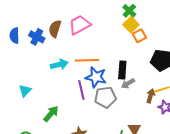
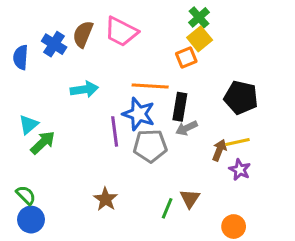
pink trapezoid: (80, 25) -> (121, 32), turned -130
blue semicircle: (14, 36) -> (21, 57), moved
orange square: (139, 36) -> (186, 58), moved
orange line: (87, 60) -> (150, 86), moved
green arrow: (51, 114) -> (43, 143), moved

